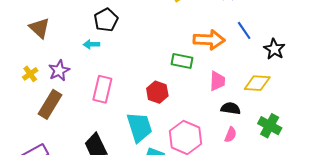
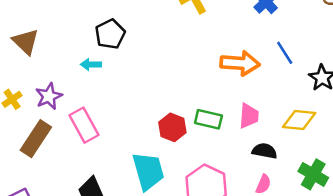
green rectangle: (182, 61) -> (208, 119), moved
pink rectangle: (102, 89) -> (84, 125), moved, turned -44

